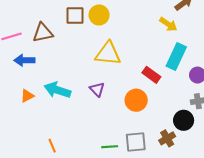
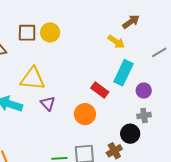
yellow triangle: (108, 54) -> (33, 79), moved

